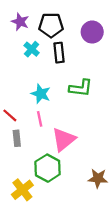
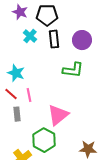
purple circle: (92, 32) -> (82, 40), moved
cyan star: (41, 94) -> (16, 73), moved
pink line: (40, 119) -> (29, 95), moved

